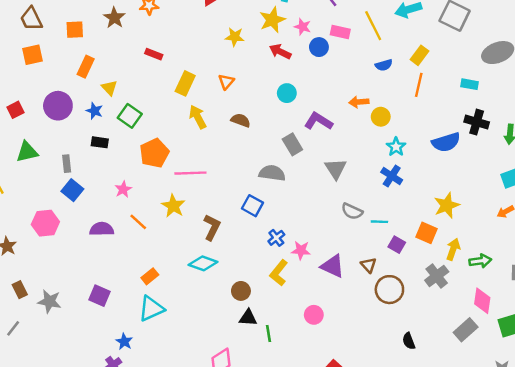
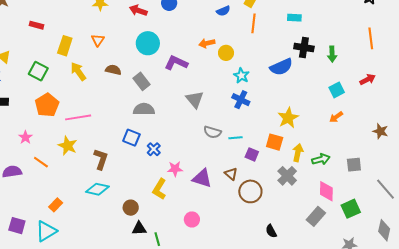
cyan circle: (287, 93) -> (148, 43), size x1.5
green square: (130, 116) -> (38, 71), moved
gray rectangle: (292, 144) -> (141, 81), moved
blue cross: (276, 238) -> (154, 149), moved
cyan triangle: (151, 309) -> (46, 231), moved

